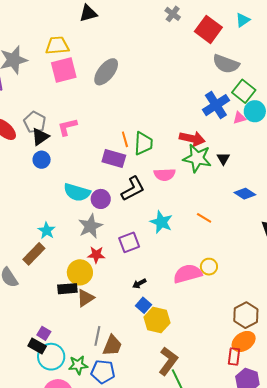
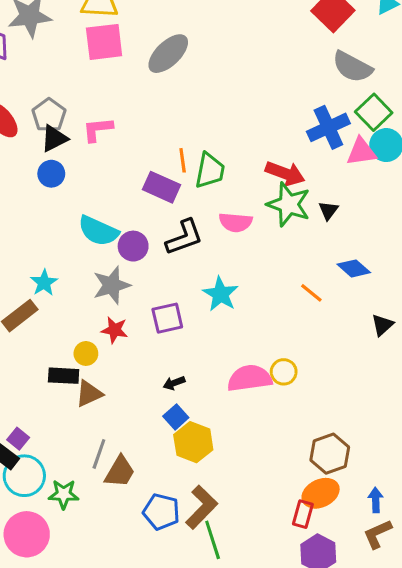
pink triangle: (239, 118) -> (361, 152), size x1.5
orange line: (204, 218) -> (311, 293), moved
yellow circle: (80, 272) -> (86, 353), size x0.6
blue pentagon: (103, 372) -> (161, 512), moved

